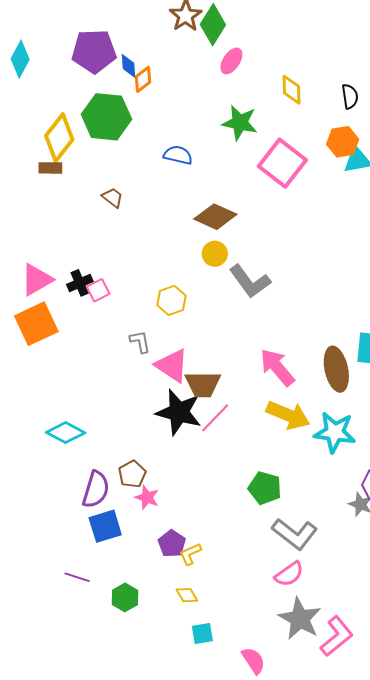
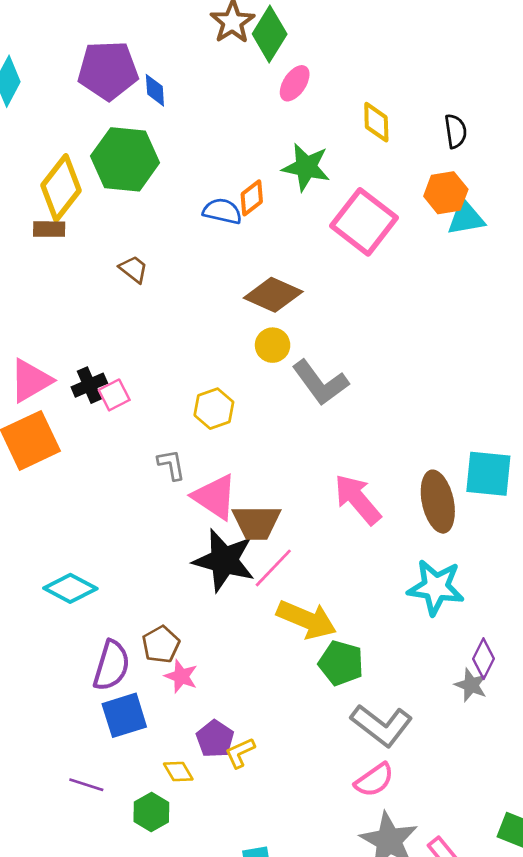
orange diamond: (143, 79) -> (252, 198), moved
yellow arrow: (288, 415) -> (307, 620), moved
yellow diamond: (187, 595) -> (178, 772), moved

